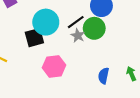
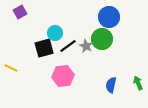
cyan circle: (46, 22) -> (55, 33), size x0.6
black line: (76, 22) -> (68, 46), moved

